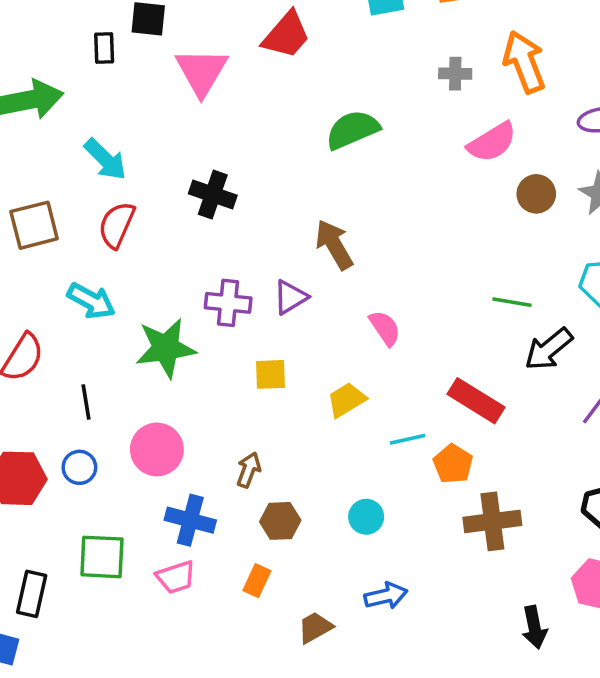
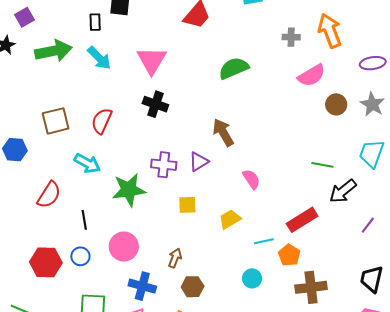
pink triangle: (202, 72) -> (152, 60), moved
cyan arrow: (105, 159) -> (99, 58), moved
red rectangle: (476, 401) -> (302, 220), turned -64
cyan circle: (366, 517) -> (252, 278), moved

